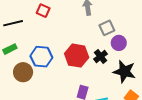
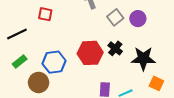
purple circle: (119, 43) -> (138, 19), moved

